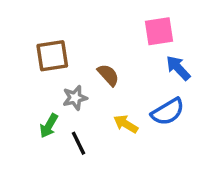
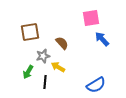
blue semicircle: (168, 112) -> (96, 85), moved
yellow arrow: (126, 124) -> (58, 67), moved
black line: (79, 143) -> (45, 82), turned 32

